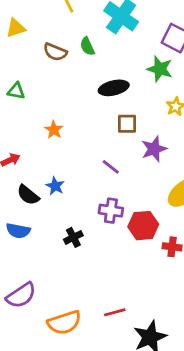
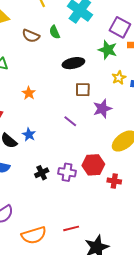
purple cross: (111, 211) -> (67, 172), moved

